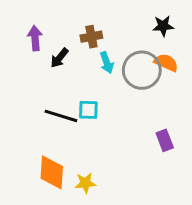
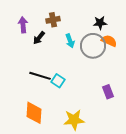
black star: (163, 26) -> (100, 23), moved
brown cross: (91, 37) -> (53, 20), moved
cyan square: (88, 110) -> (58, 81), moved, turned 32
yellow star: (85, 183) -> (74, 120), moved, size x1.5

